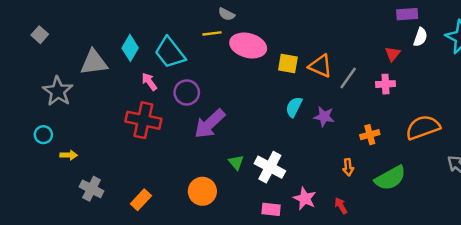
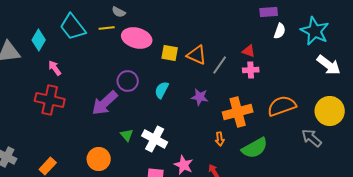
cyan trapezoid: (170, 53) -> (73, 27), moved
red triangle: (393, 54) -> (249, 51), moved, turned -48
purple circle: (187, 92) -> (128, 81), moved
cyan semicircle: (294, 107) -> (162, 90), moved
orange cross: (370, 135) -> (238, 112), size x1.8

